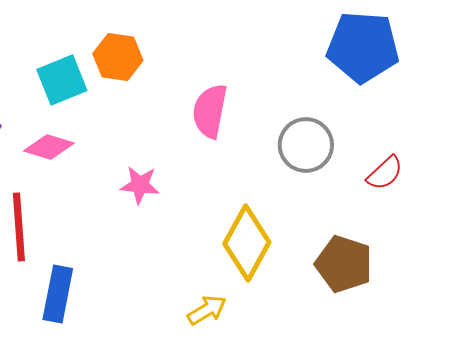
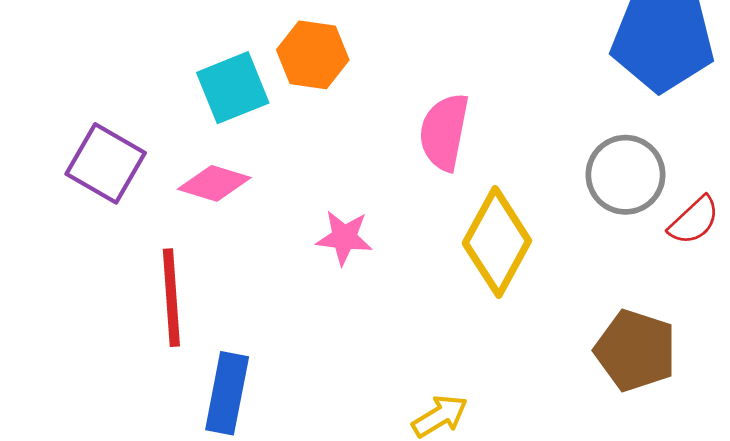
gray circle: (306, 145) -> (625, 175), moved
yellow diamond: (247, 243) -> (497, 242), moved

